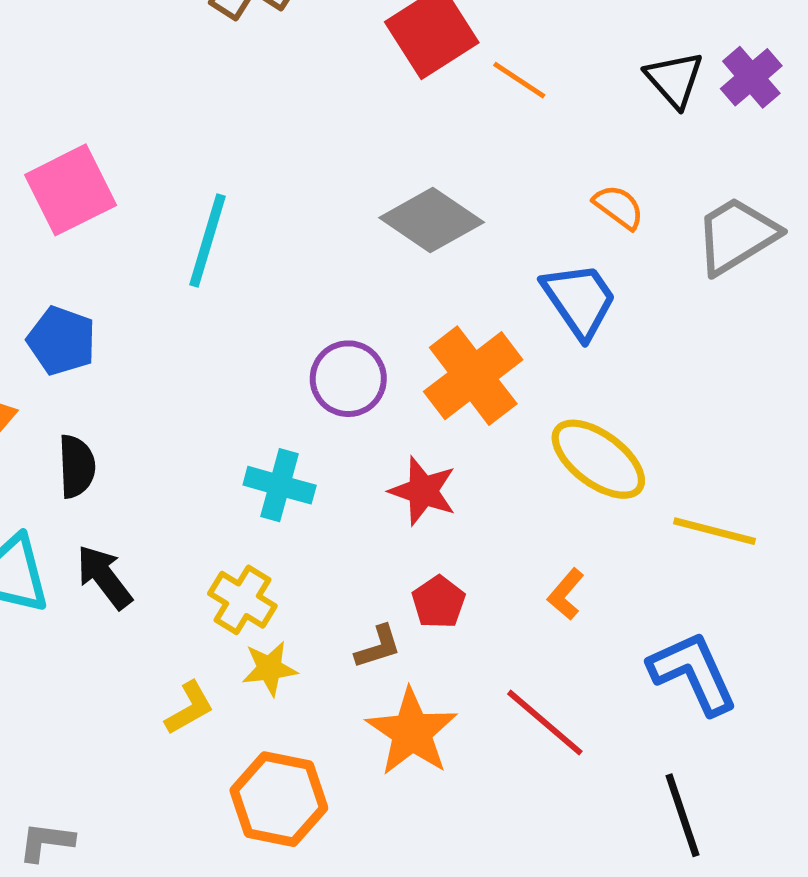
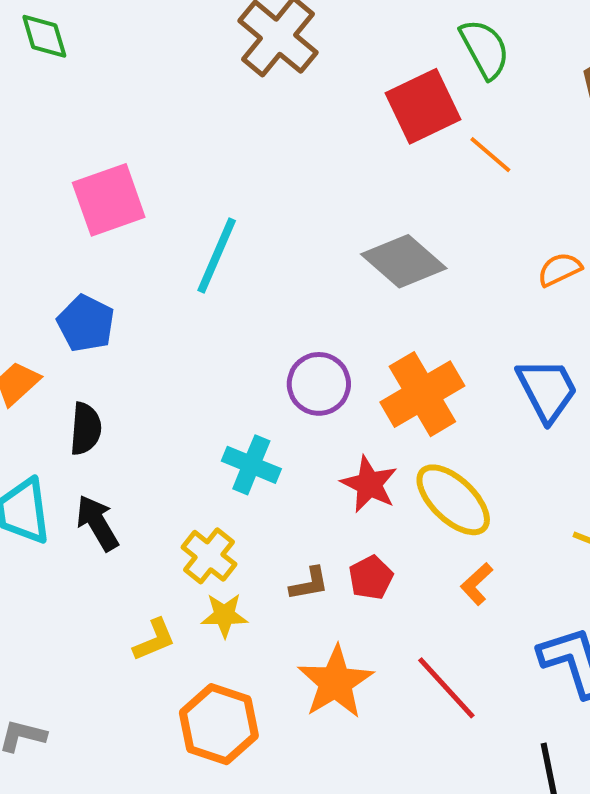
orange semicircle: (619, 207) -> (560, 269), turned -69
blue trapezoid: (579, 300) -> (547, 390), moved
yellow ellipse: (598, 459) -> (453, 500), moved
brown L-shape: (378, 647) -> (309, 584), moved

